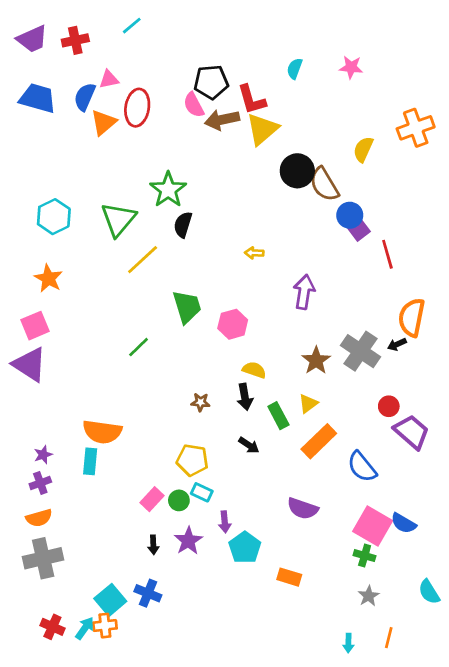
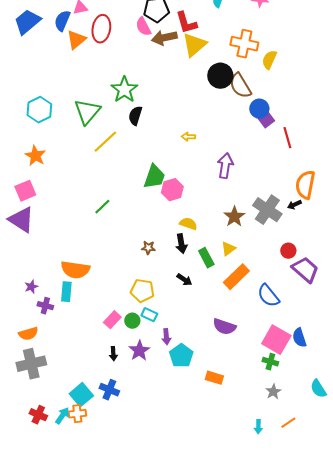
blue trapezoid: (38, 98) -> (27, 22), turned -56
orange cross: (416, 128) -> (244, 44), moved, turned 32
green trapezoid: (187, 307) -> (154, 177), moved, turned 36
purple cross: (40, 483) -> (45, 306), moved, turned 35
blue semicircle: (404, 523) -> (299, 338), turned 42
orange line: (389, 638) -> (288, 423), turned 42

